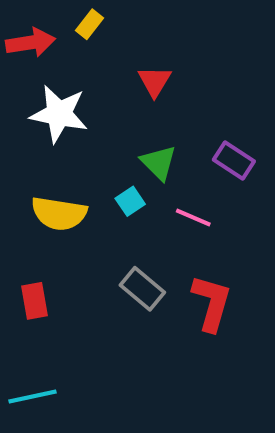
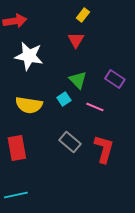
yellow rectangle: (89, 24) -> (83, 15), moved
red rectangle: (35, 301) -> (17, 148), size x1.4

